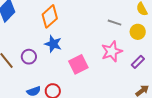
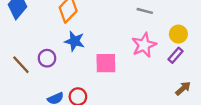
yellow circle: (138, 32) -> (178, 34), moved
pink square: (78, 64) -> (106, 63), turned 30

